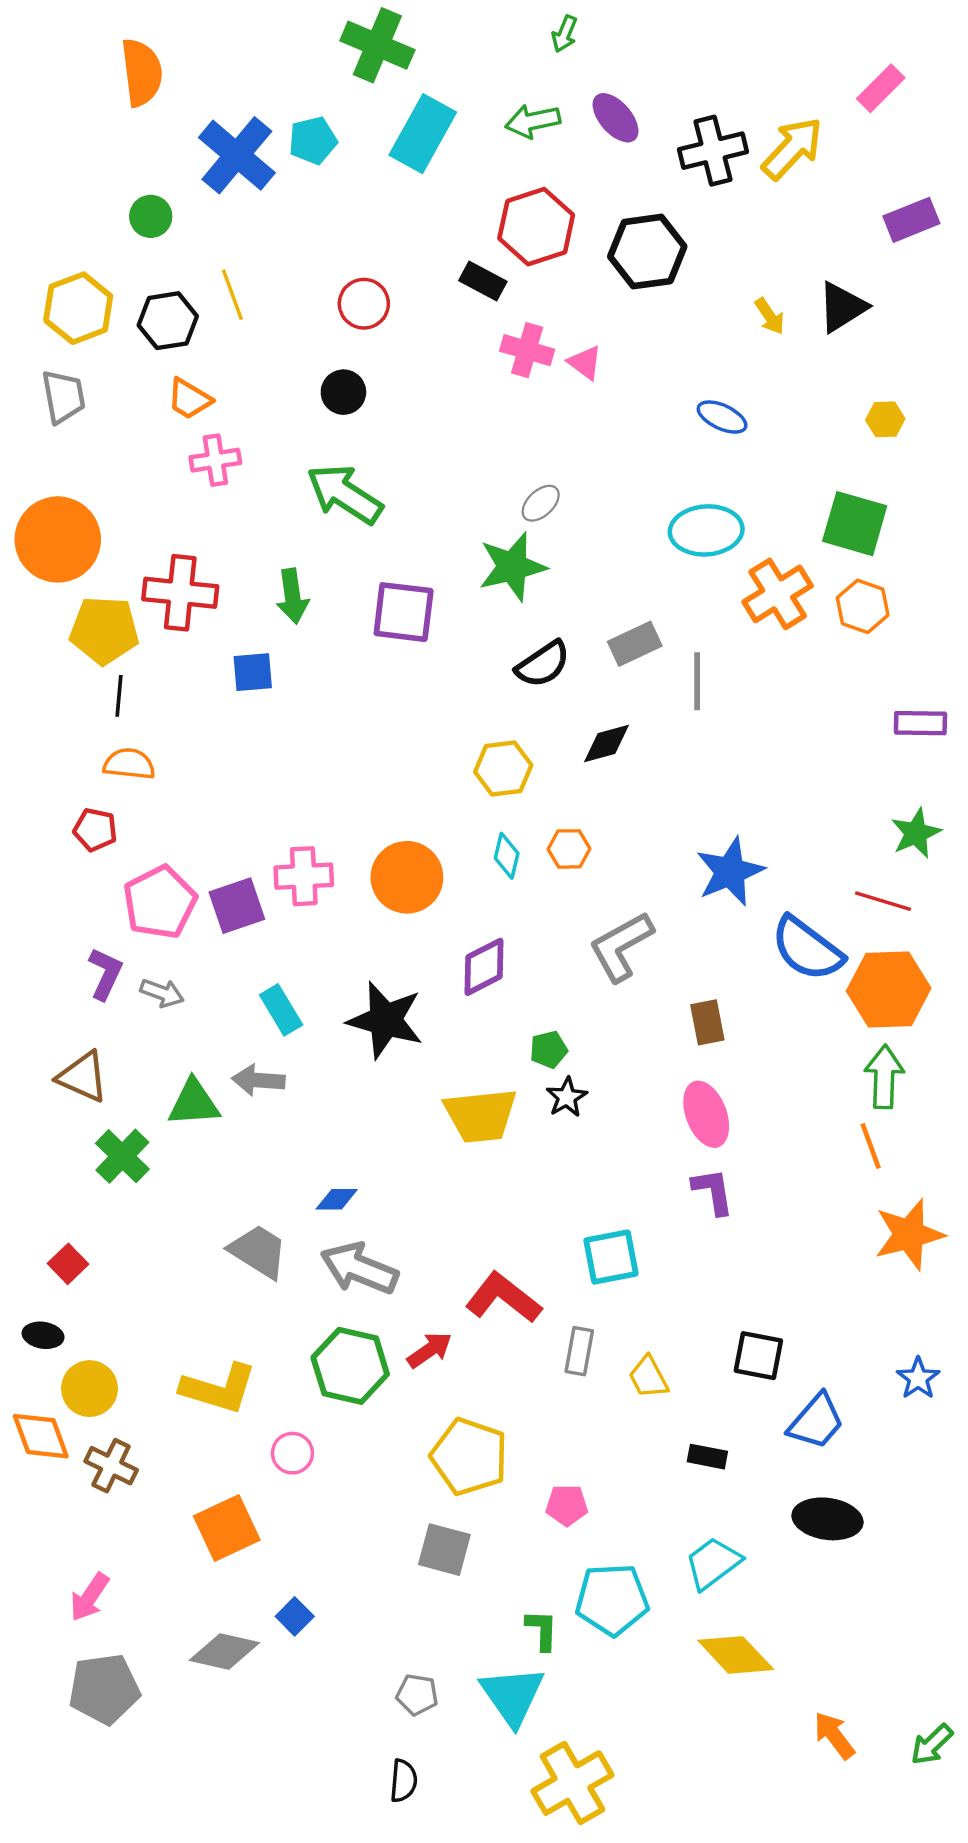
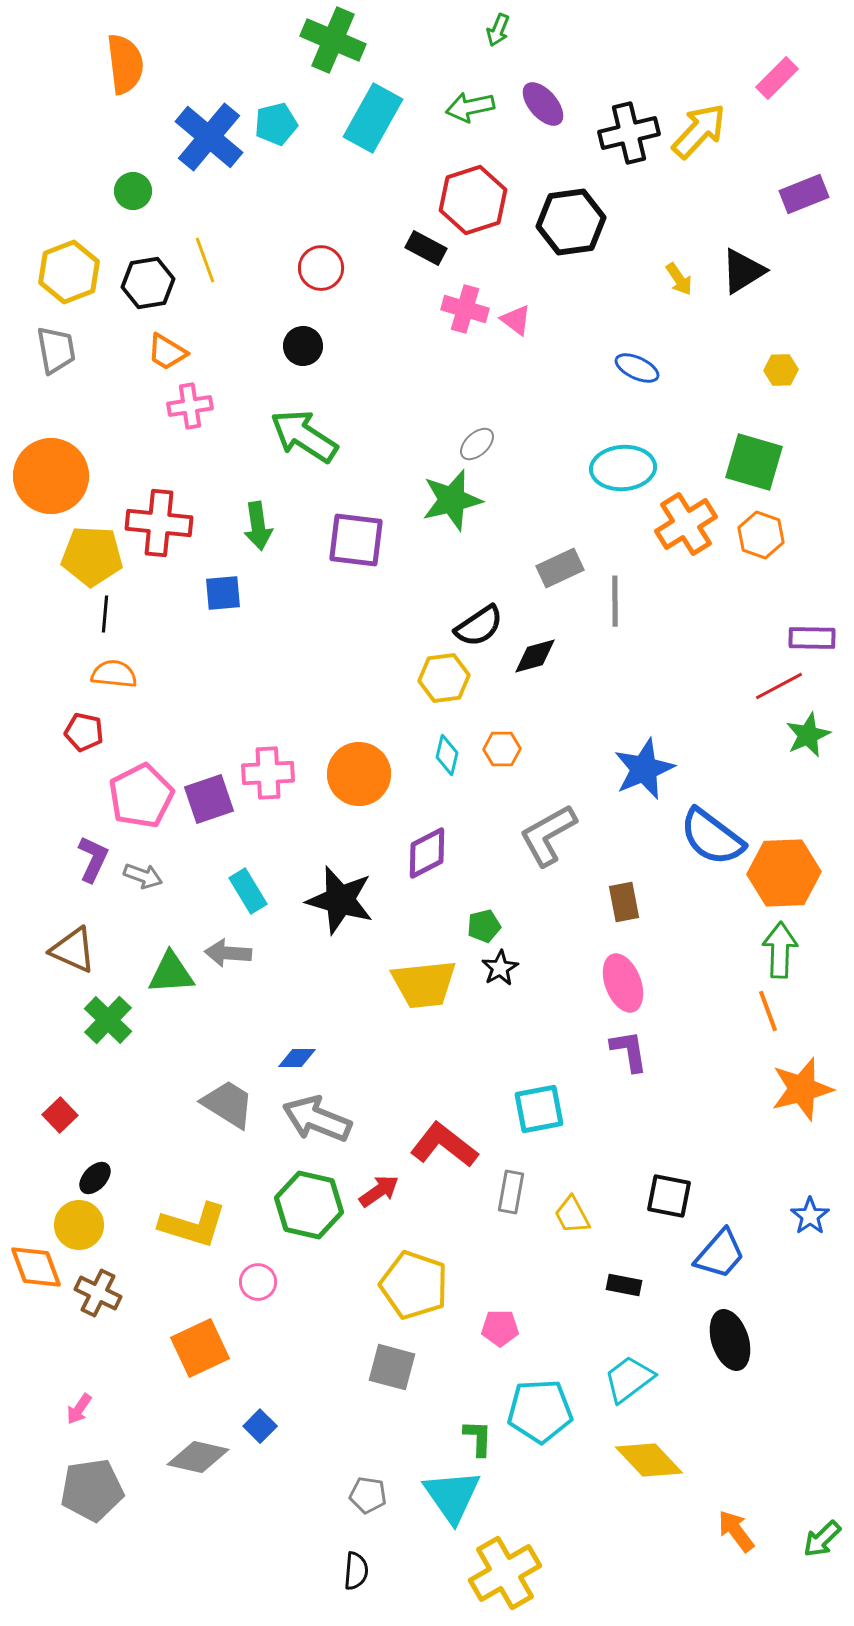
black semicircle: (543, 664) -> (479, 626), moved
red line: (883, 901) -> (779, 686), moved, turned -45
black ellipse: (43, 1335) -> (95, 1178), moved, turned -56
black ellipse: (827, 1519) -> (730, 1340), turned 64
pink arrow: (90, 1597) -> (79, 1409), size x0.7

